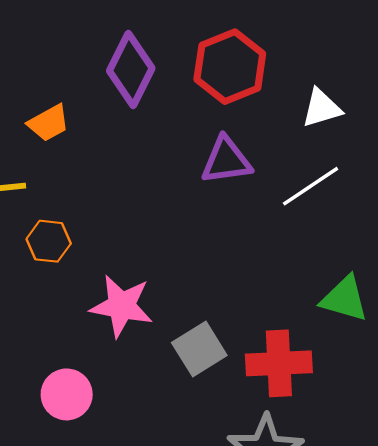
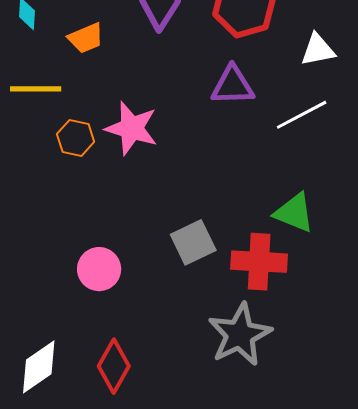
green triangle: (344, 299) -> (294, 213), moved
pink star: (122, 306) -> (132, 128), moved
pink circle: (67, 394) -> (99, 269), moved

